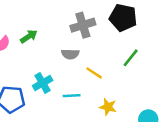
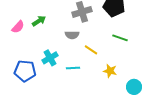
green line: (131, 58) -> (120, 38), turned 70
yellow star: (108, 107) -> (110, 71), moved

